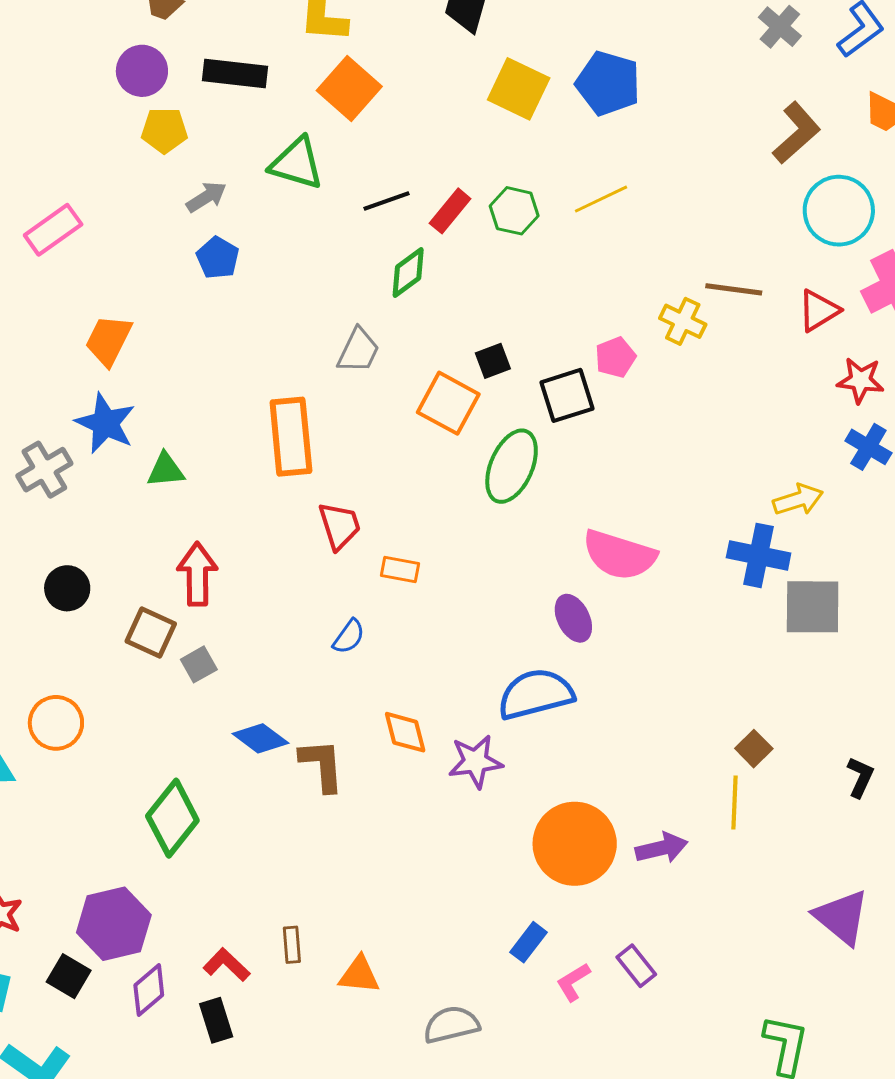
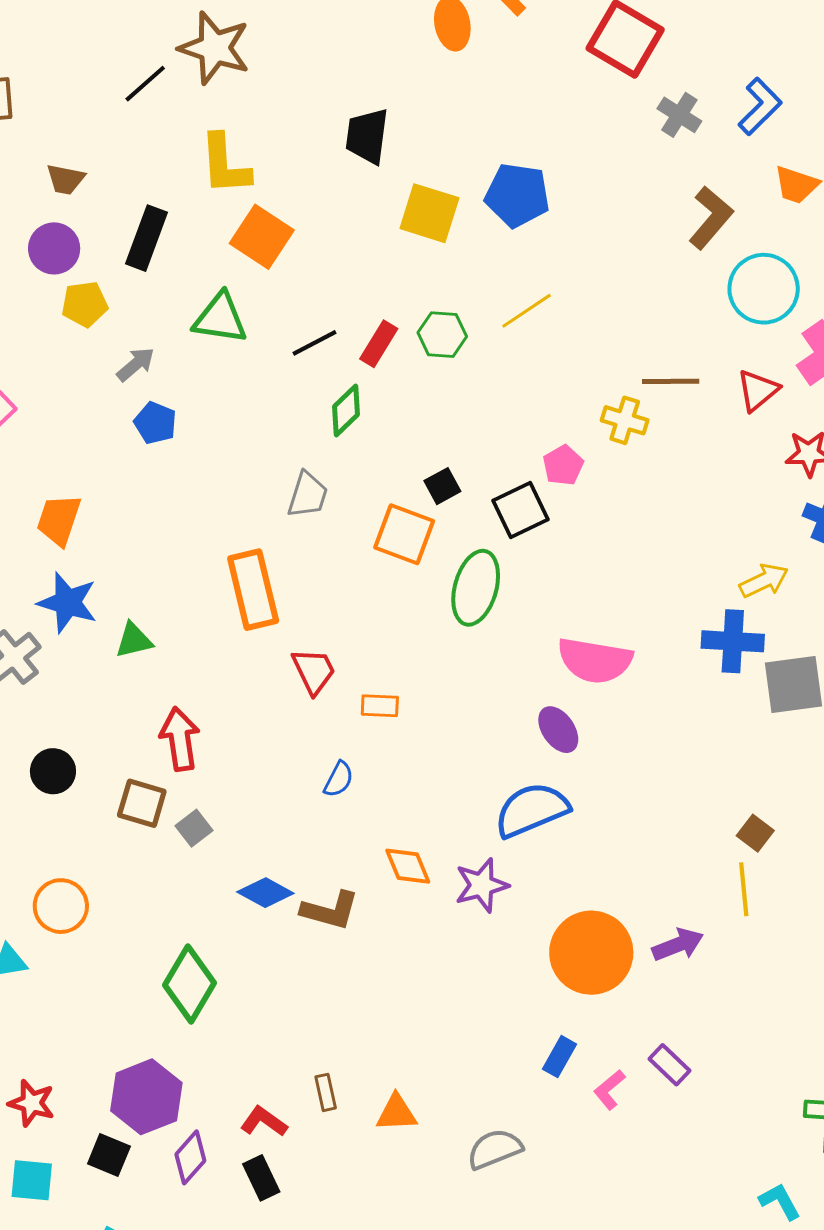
black rectangle: (235, 74) -> (147, 238), turned -68
brown L-shape: (322, 765) -> (330, 910), turned 118

